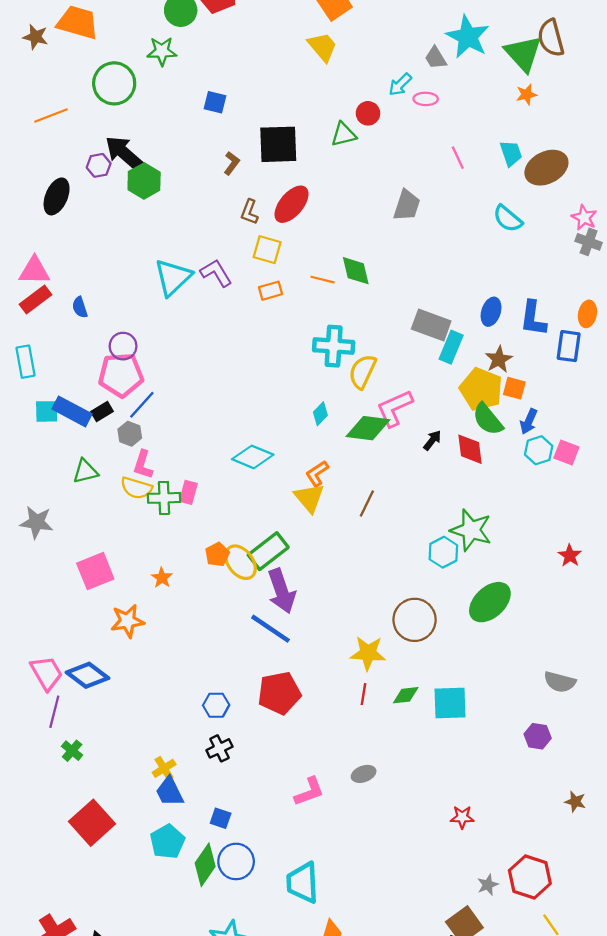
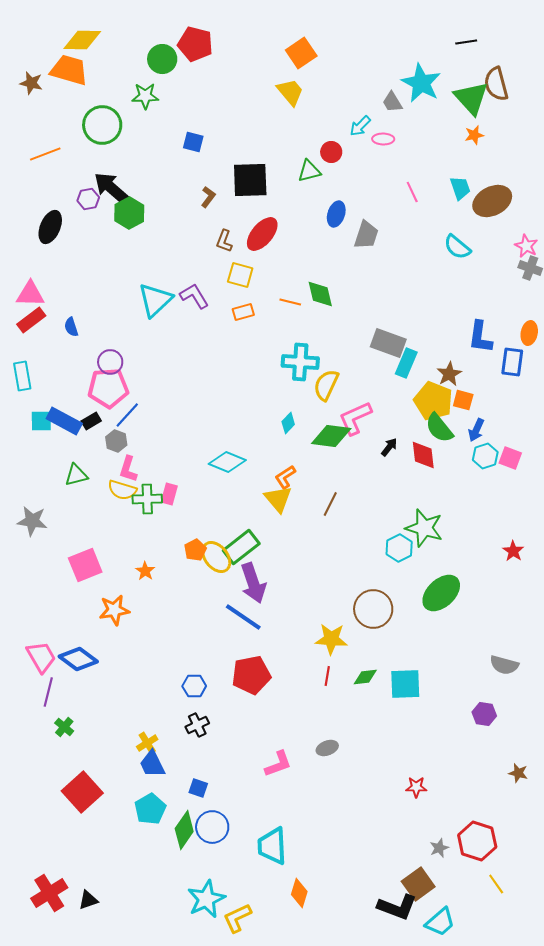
blue ellipse: (491, 312) -> (336, 214), moved

